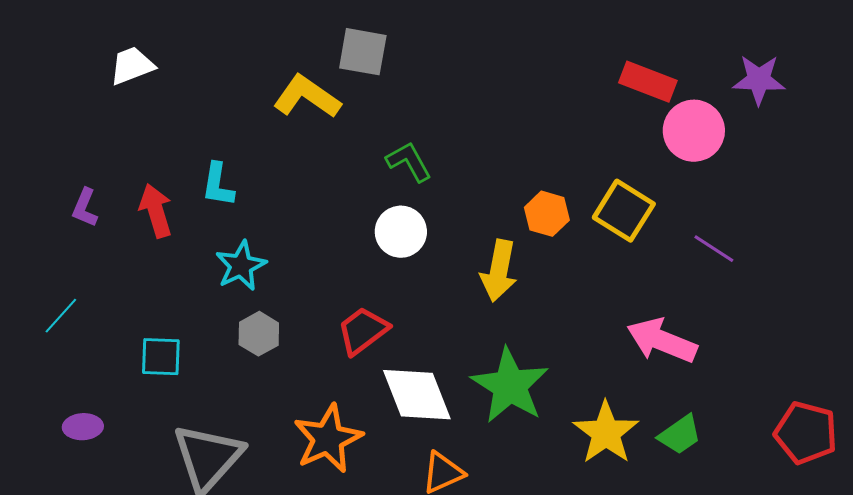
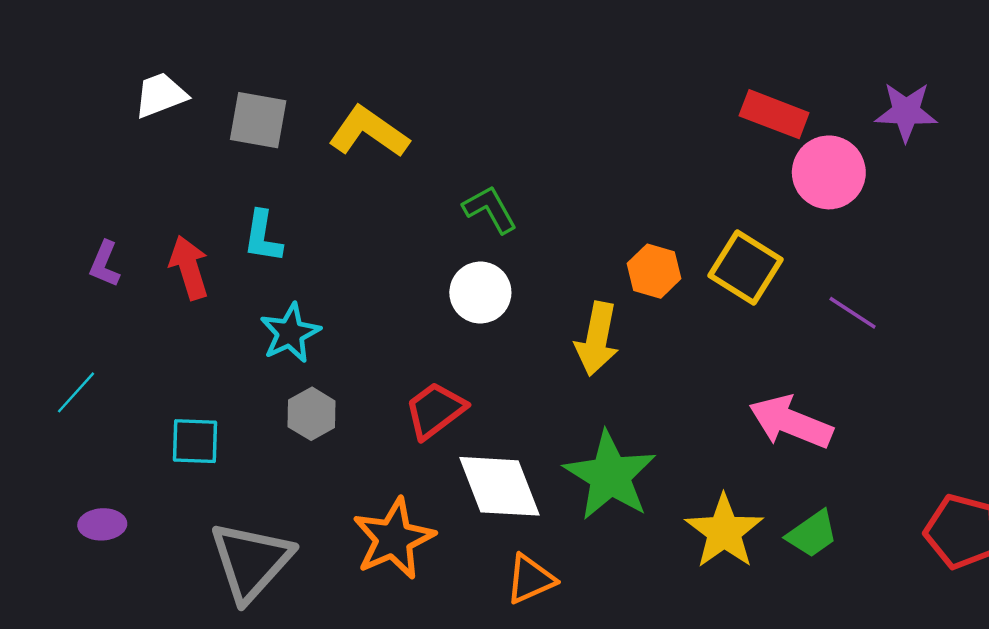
gray square: (363, 52) -> (258, 120), moved

